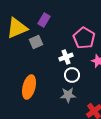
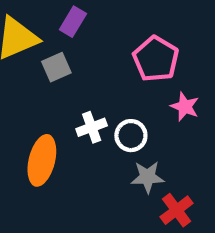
white cross: (66, 57) -> (92, 127), moved
gray star: (68, 95) -> (148, 177), moved

